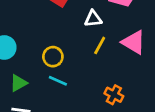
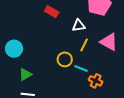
yellow circle: (53, 57) -> (65, 59), moved
cyan line: (58, 81) -> (81, 69), moved

